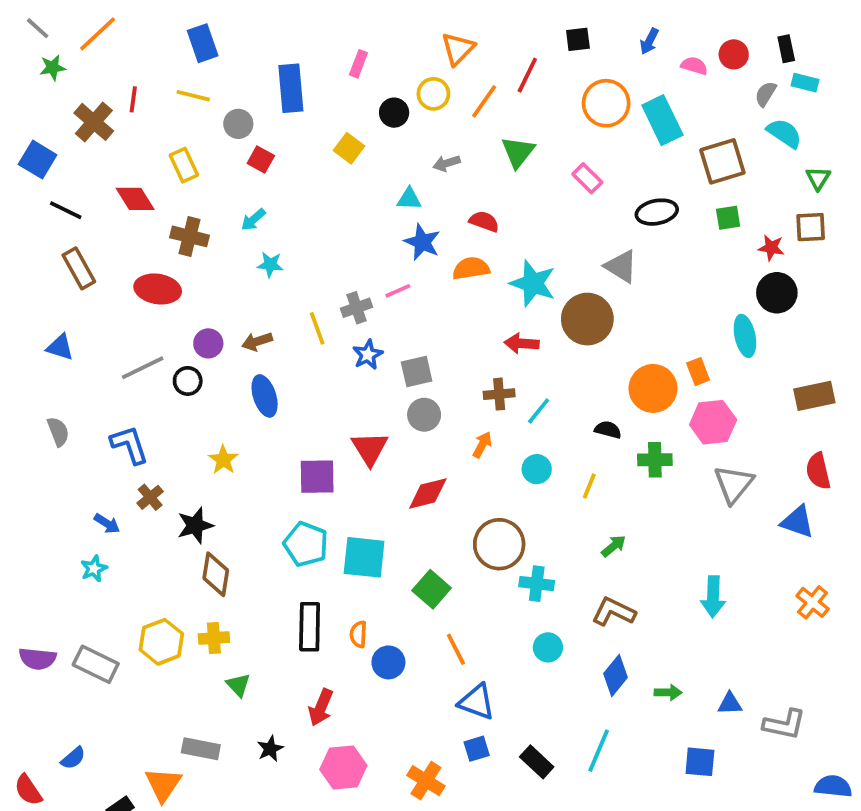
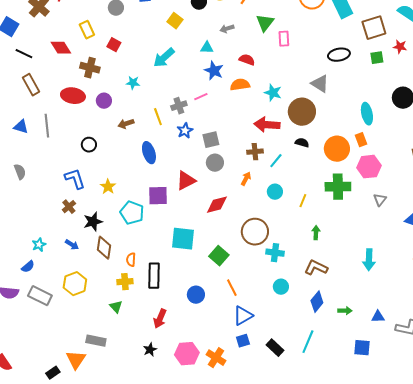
red square: (261, 160) -> (114, 45), moved
pink rectangle: (587, 178) -> (284, 39), moved, turned 42
cyan arrow: (253, 220) -> (164, 58), moved, size x1.6
red star: (771, 248) -> (400, 47), moved
cyan star: (533, 283) -> (273, 93), size x0.7
cyan ellipse: (745, 336) -> (367, 114), moved
purple circle: (208, 343) -> (104, 101), moved
red arrow: (522, 343) -> (267, 125), size x1.4
gray line: (143, 368) -> (47, 126), moved, turned -70
blue ellipse: (265, 396) -> (149, 153), moved
black semicircle: (608, 430) -> (302, 143), moved
blue L-shape: (129, 445) -> (75, 179), moved
red triangle: (370, 448) -> (186, 181), turned 35
green cross: (655, 460) -> (338, 187), size x1.4
gray triangle: (734, 484) -> (380, 200), size x0.6
blue arrow: (107, 524) -> (72, 245), moved
cyan pentagon: (306, 544) -> (132, 213), moved
green arrow: (614, 546) -> (316, 233), turned -48
orange semicircle: (358, 634) -> (131, 260), moved
yellow cross: (214, 638) -> (125, 282), moved
blue triangle: (477, 702) -> (243, 316), turned -50
black star: (270, 749) -> (150, 350), moved
blue semicircle: (73, 758) -> (28, 267), moved
pink hexagon: (343, 767) -> (187, 354), moved

